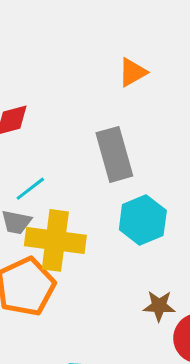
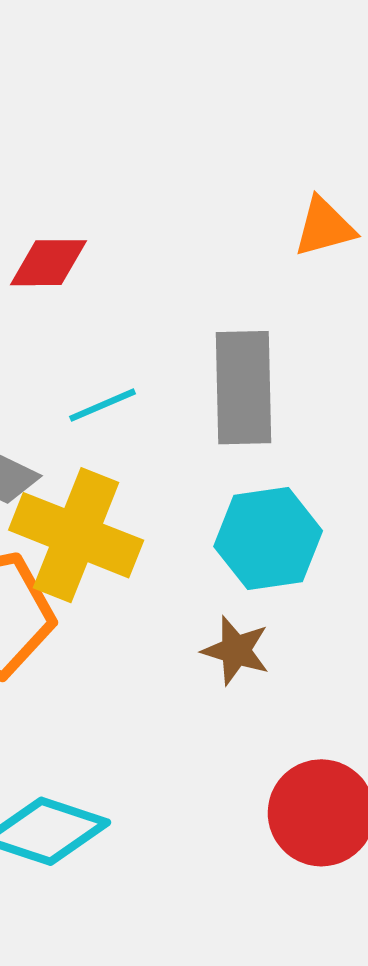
cyan line: (30, 189) -> (102, 405), moved
brown star: (159, 306) -> (236, 650), moved

